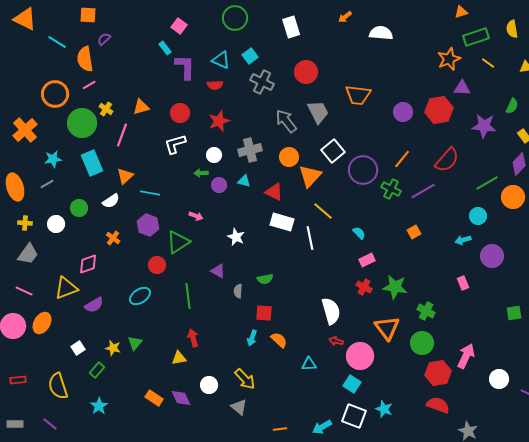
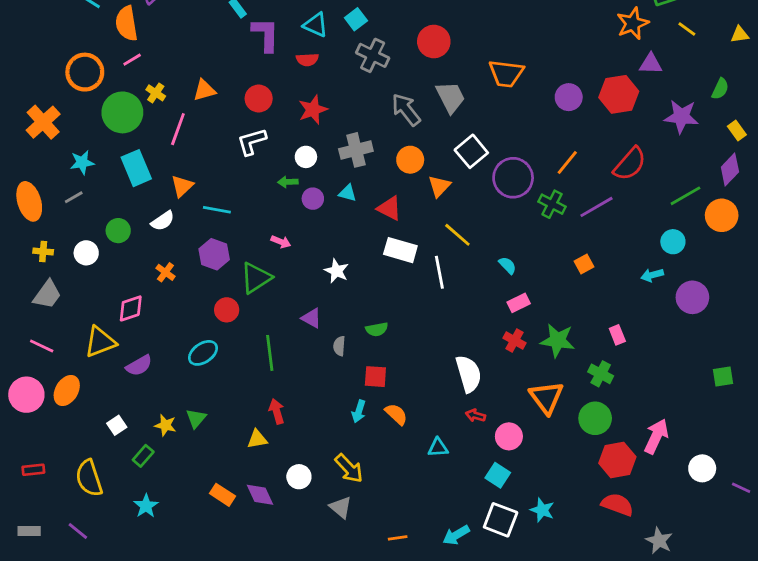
orange triangle: (310, 176) -> (439, 186), size x0.7
pink rectangle: (463, 283) -> (617, 335), moved
pink circle: (360, 356) -> (509, 436), size x0.7

